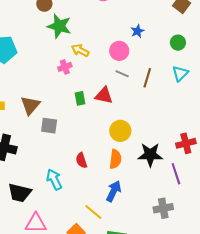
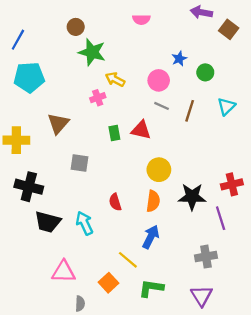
green circle: (178, 43) -> (205, 72), moved
brown triangle: (30, 105) -> (58, 123), moved
black trapezoid: (20, 193) -> (48, 222), moved

